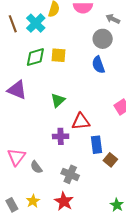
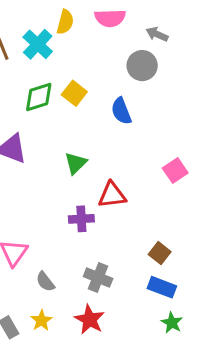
yellow square: (58, 55) -> (74, 93), turned 35
blue semicircle: (98, 65) -> (121, 111), moved
blue rectangle: (96, 145) -> (162, 287), moved, turned -60
gray semicircle: (36, 167) -> (45, 282), moved

